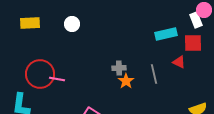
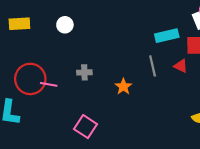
gray cross: (119, 68) -> (84, 72), moved
gray line: (154, 74) -> (153, 66), moved

